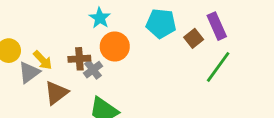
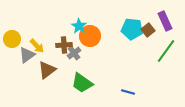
cyan star: (100, 18) -> (79, 26), moved
cyan pentagon: (161, 23) -> (132, 29), moved

